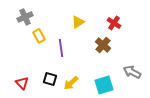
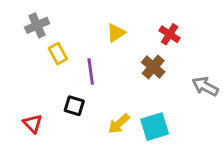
gray arrow: (132, 72) -> (205, 86), moved
black square: (50, 79) -> (74, 106), moved
yellow arrow: (71, 83) -> (119, 124), moved

